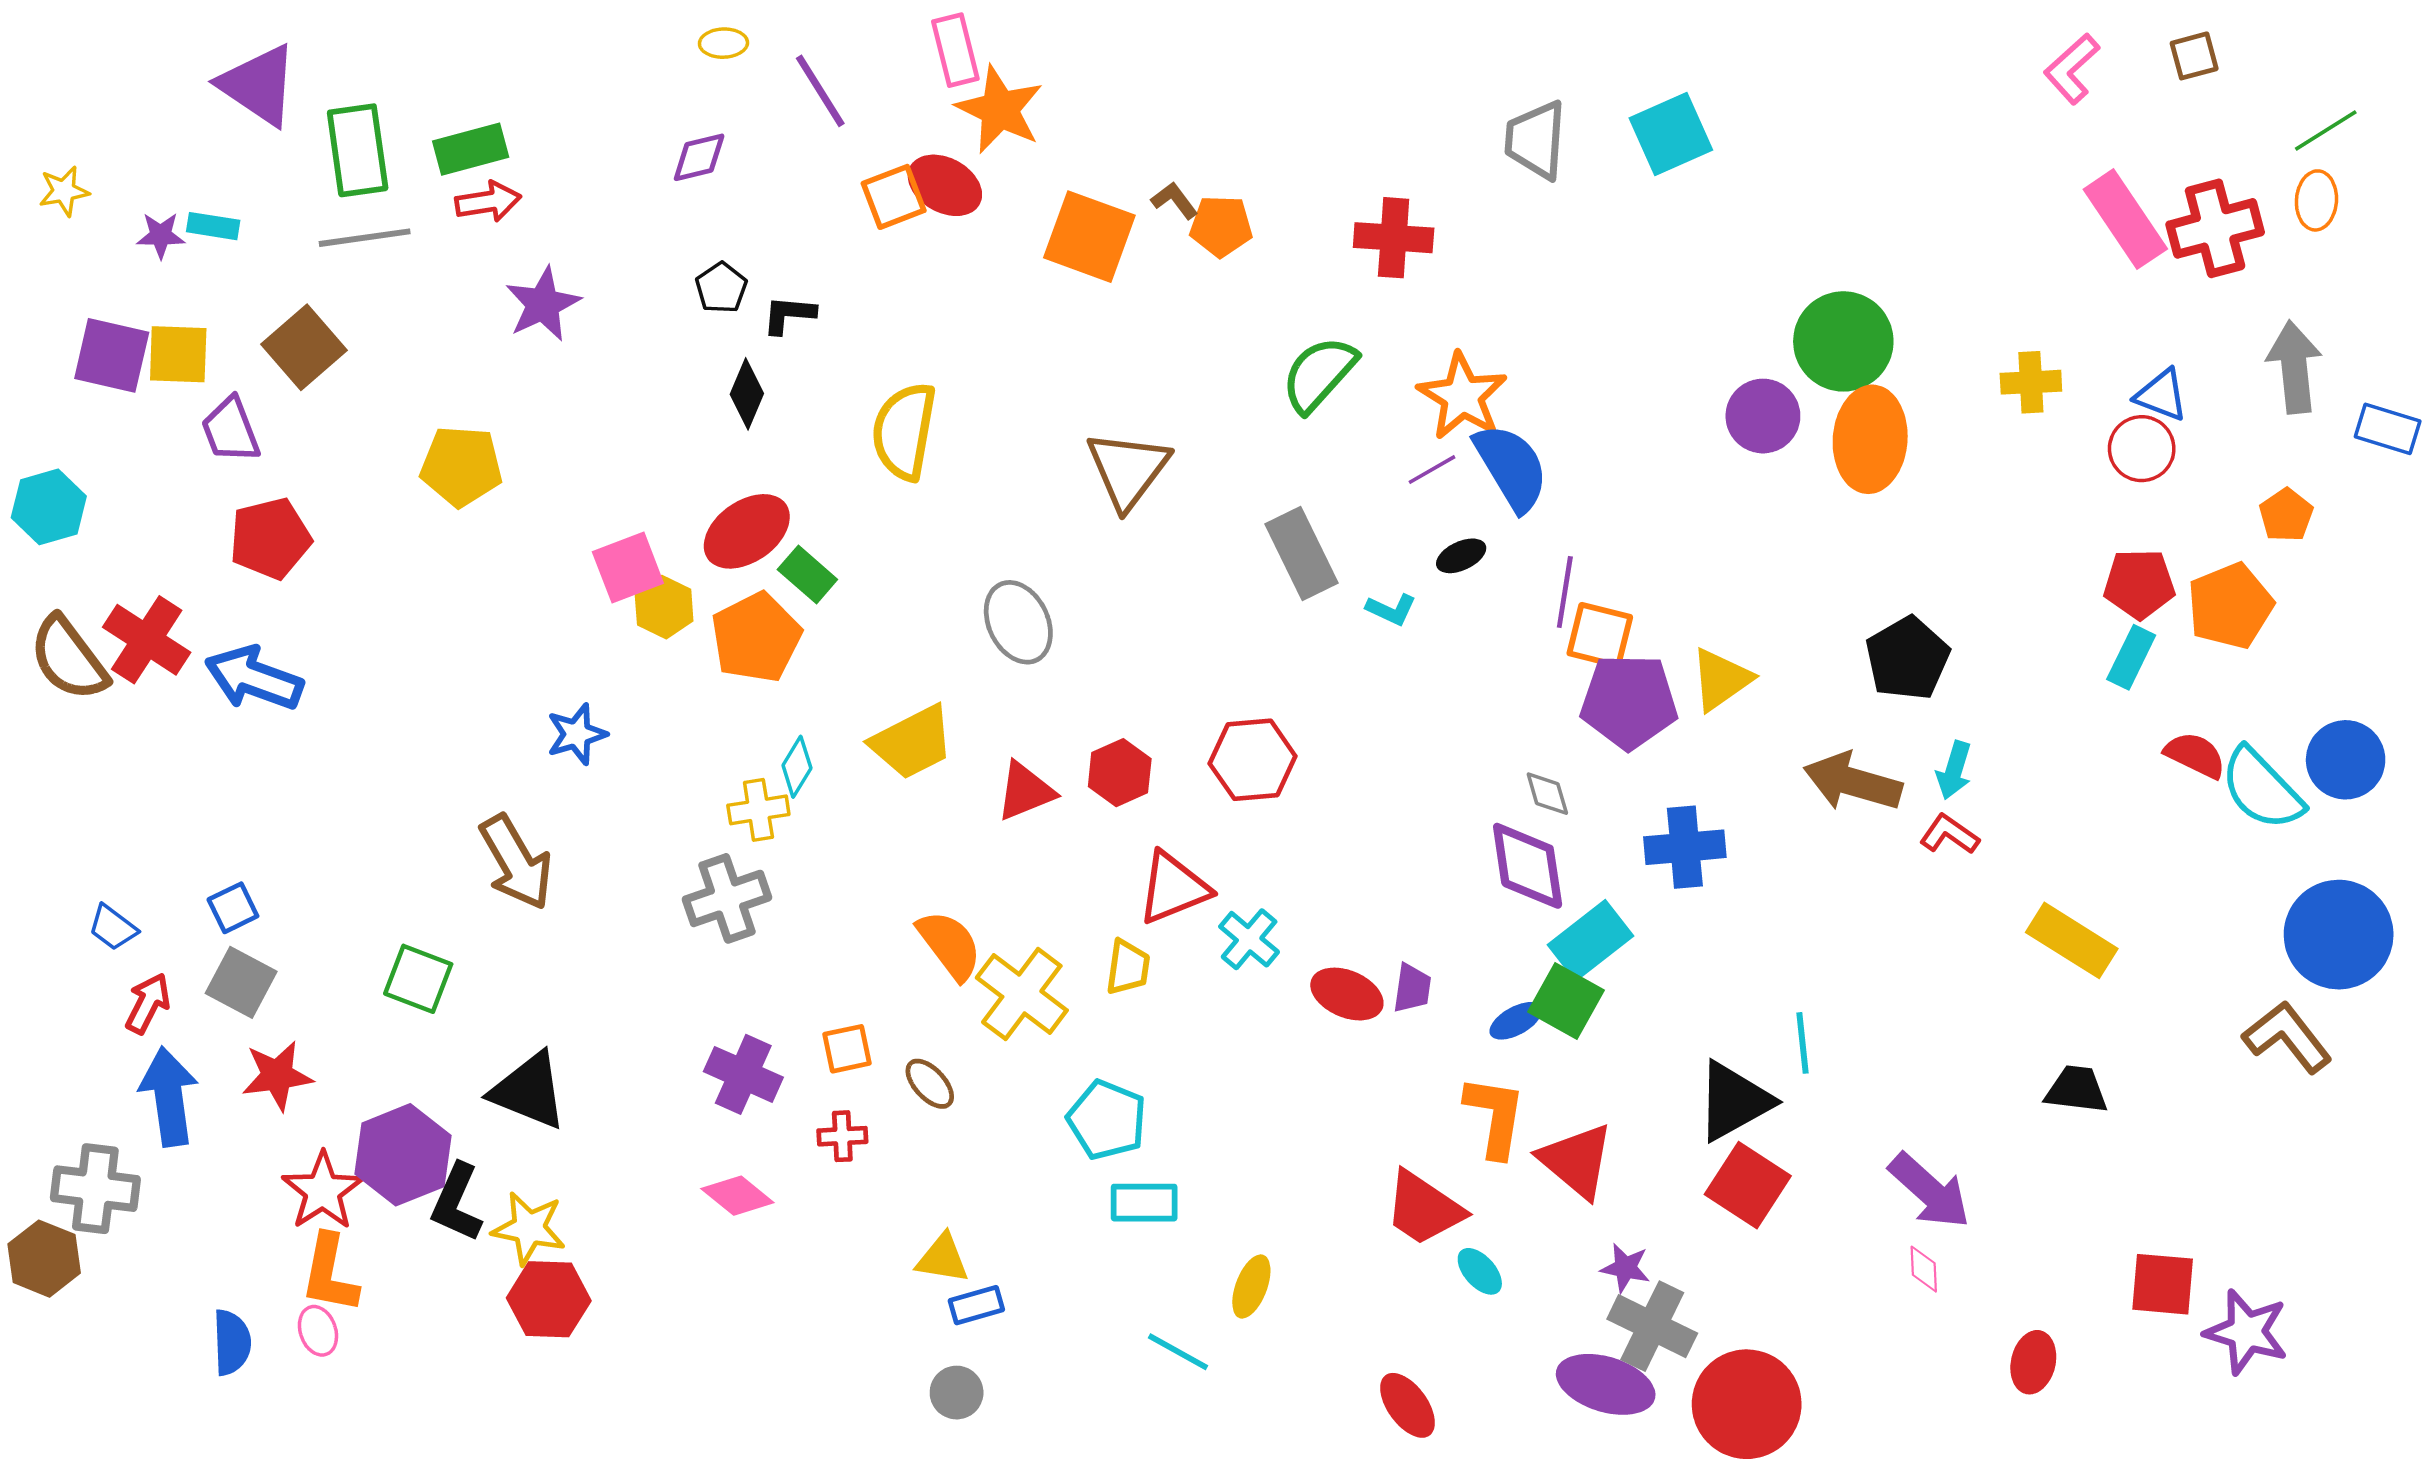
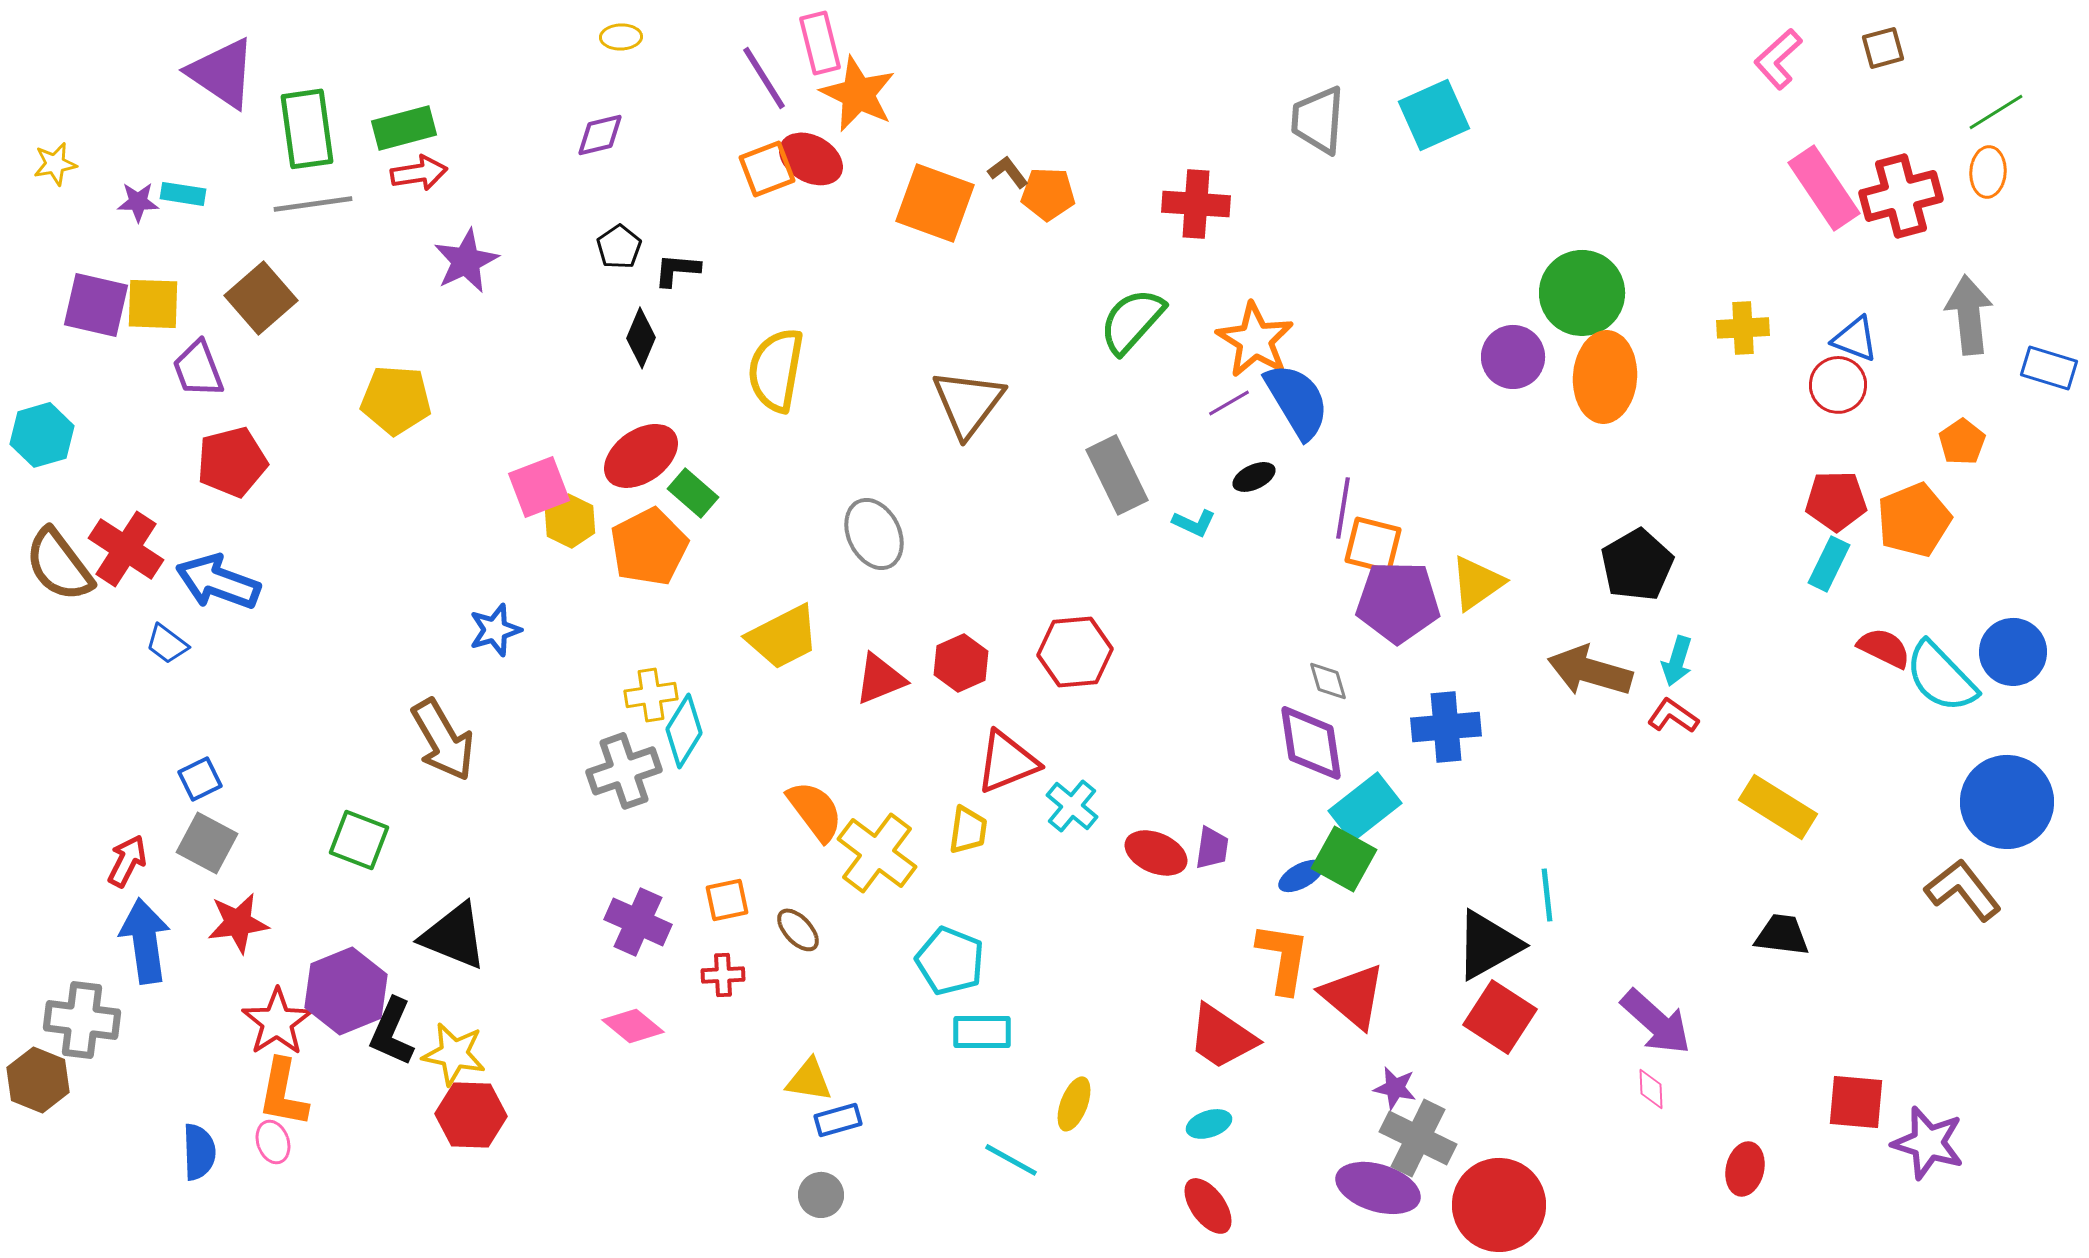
purple line: (820, 91) -> (764, 78), moved
cyan diamond: (797, 767) -> (684, 731), moved, size x1.4
blue trapezoid: (113, 928) -> (167, 644), moved
cyan ellipse: (1480, 1271) -> (1209, 1124), moved, turned -66

